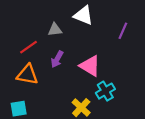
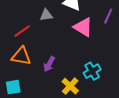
purple arrow: (57, 59) -> (49, 64), moved
pink triangle: (90, 66) -> (83, 27), moved

